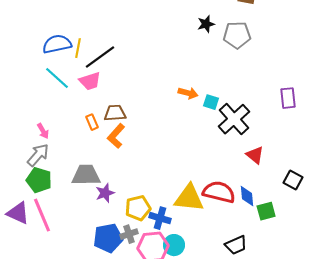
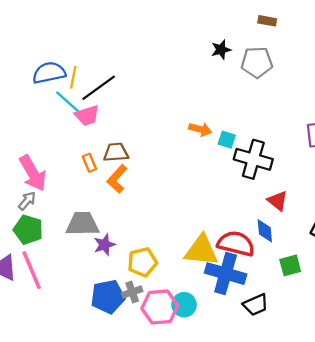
cyan line: (57, 78) -> (69, 103), moved
black cross: (234, 119) -> (253, 159), turned -32
pink arrow: (43, 131) -> (33, 173), size x2.0
gray arrow: (38, 155) -> (27, 201), size x0.7
blue diamond: (247, 196) -> (265, 231), moved
blue cross: (160, 218) -> (226, 274), moved, size x1.6

